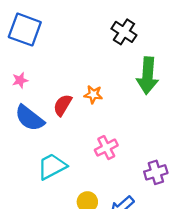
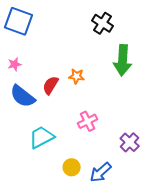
purple cross: (156, 172) -> (130, 142), turned -30

